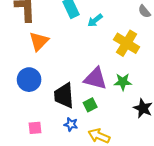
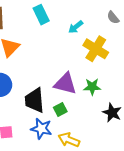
cyan arrow: (95, 20) -> (76, 27), moved
blue star: (71, 124) -> (41, 129), size x1.5

